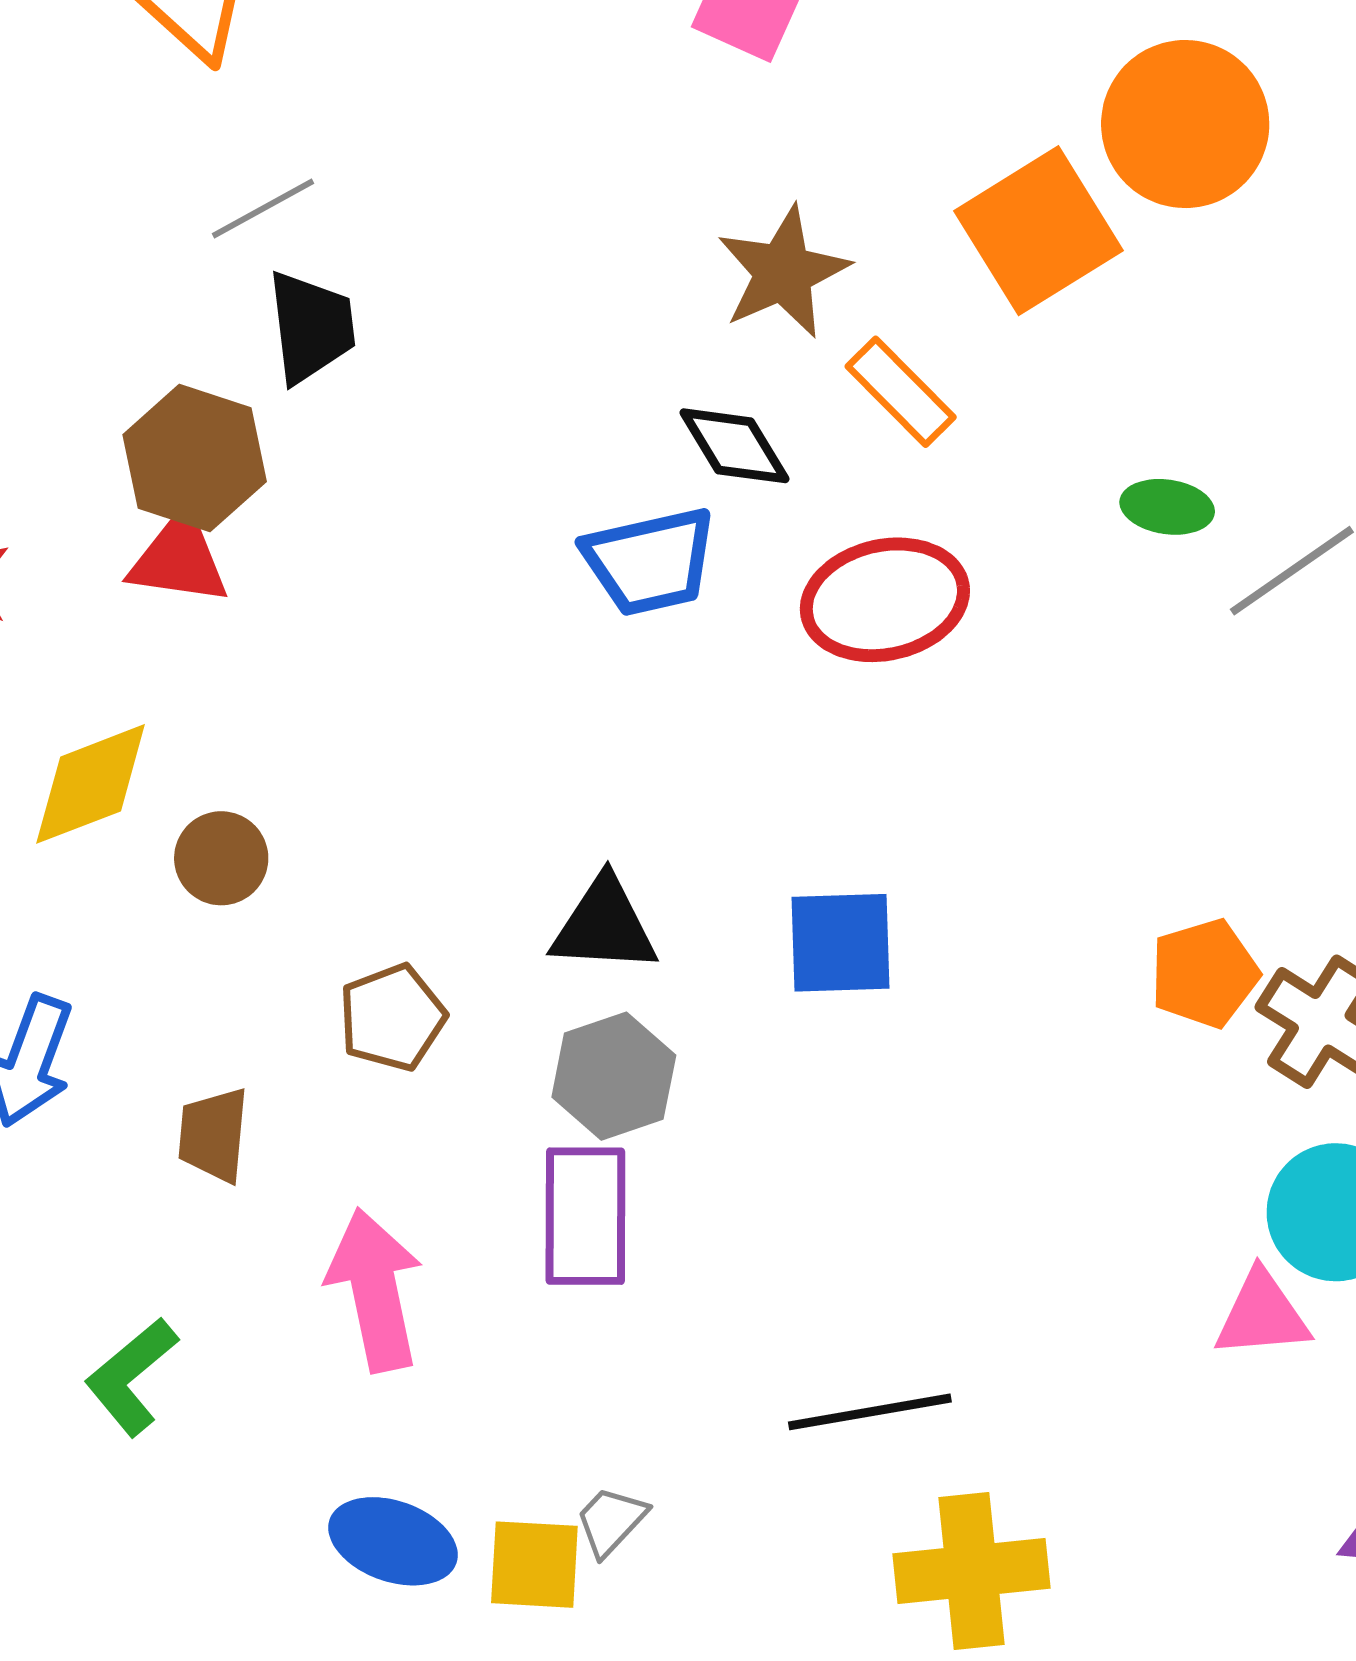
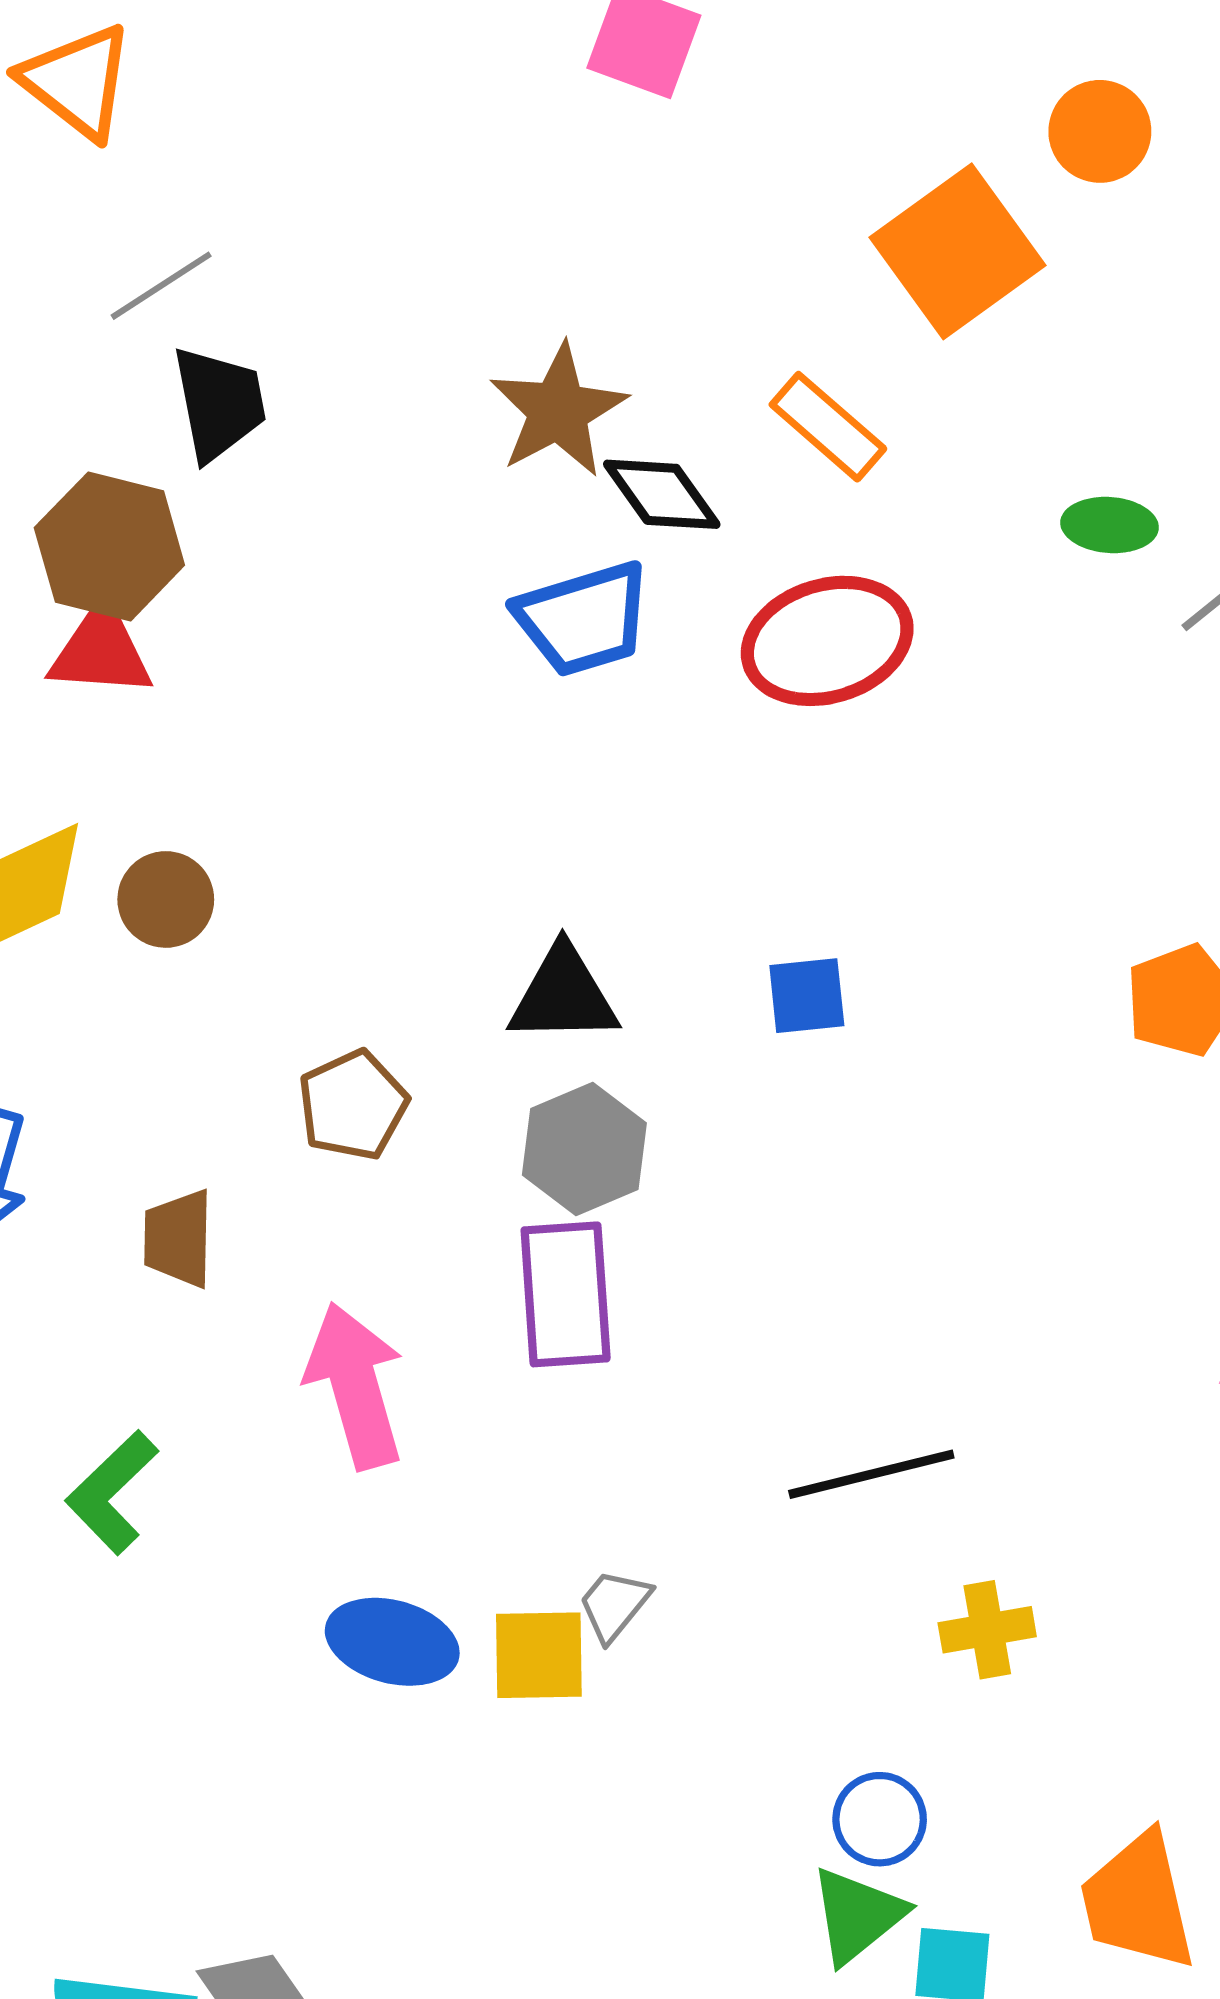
orange circle: (1185, 124) -> (1100, 131), size x0.6
brown star: (783, 272) -> (558, 411), moved
brown circle: (221, 858) -> (166, 899), moved
blue square: (840, 943) -> (807, 996), size x0.7
yellow cross: (971, 1571) -> (987, 1630), size x0.6

